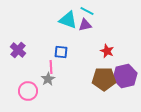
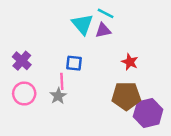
cyan triangle: (68, 20) -> (82, 24), turned 30
purple hexagon: (125, 76) -> (148, 113), moved
pink circle: (28, 91) -> (24, 94), moved

